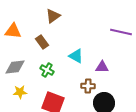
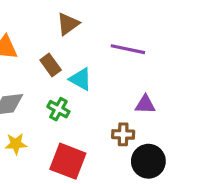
purple line: (121, 32) -> (128, 49), moved
cyan triangle: (76, 56) -> (81, 79), moved

